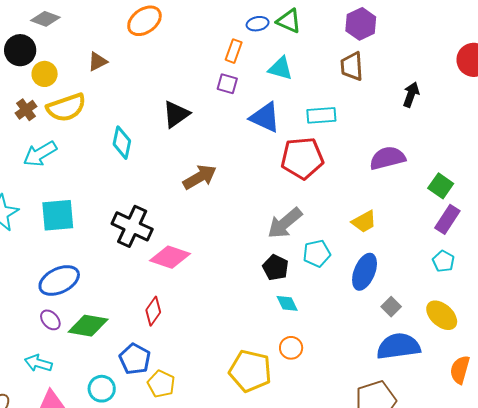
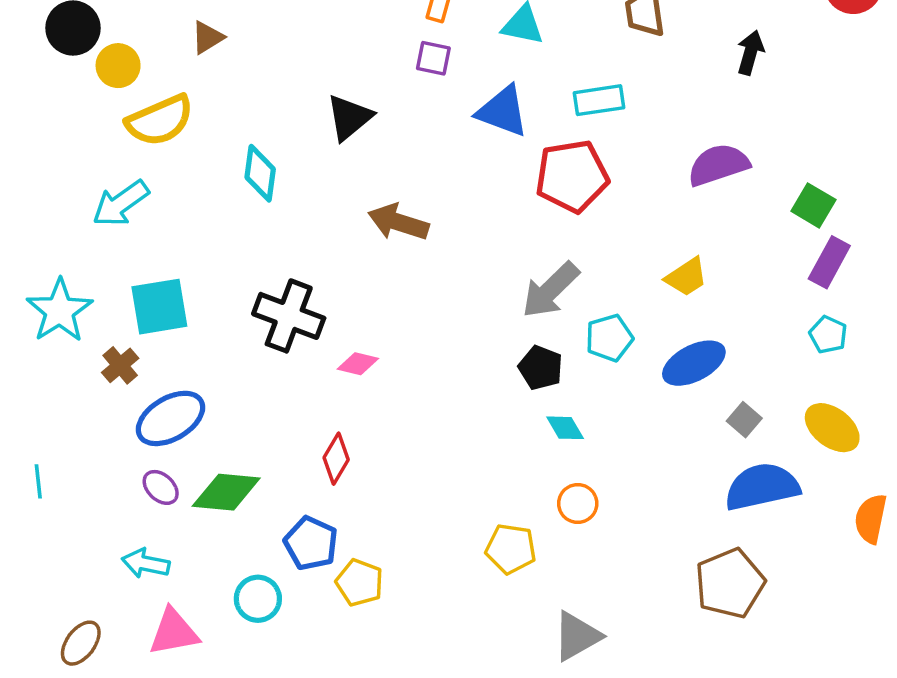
brown cross: (26, 110) -> (120, 365), moved
brown arrow: (200, 177) -> (398, 222), turned -128
pink diamond: (170, 257) -> (358, 364), size x0.6
blue ellipse: (365, 272) -> (694, 363), turned 45
yellow pentagon: (250, 371) -> (511, 549), size x0.7

